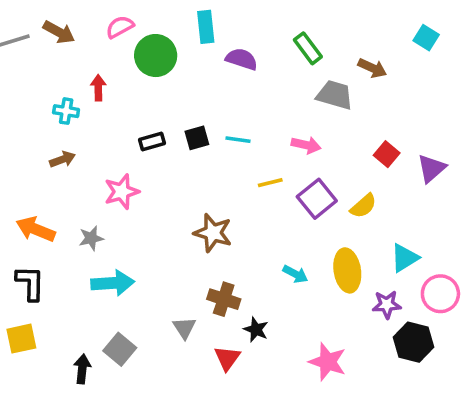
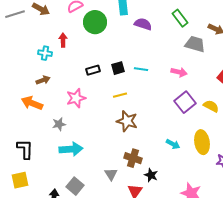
yellow line: (270, 183) -> (120, 95), moved
yellow semicircle: (363, 206) -> (211, 106), turned -112
orange arrow: (36, 229) -> (32, 103), moved

